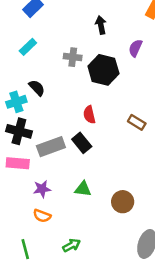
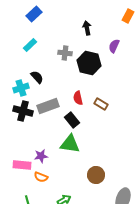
brown rectangle: (137, 122) -> (101, 104), moved
gray rectangle: (51, 147) -> (48, 106), moved
pink rectangle: (18, 163) -> (22, 165), moved
green triangle: (83, 189) -> (70, 144), moved, size x1.5
brown circle: (123, 202) -> (96, 175), moved

